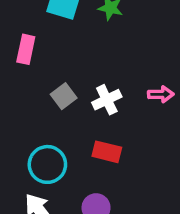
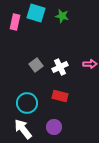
pink rectangle: (26, 49) -> (15, 22), moved

